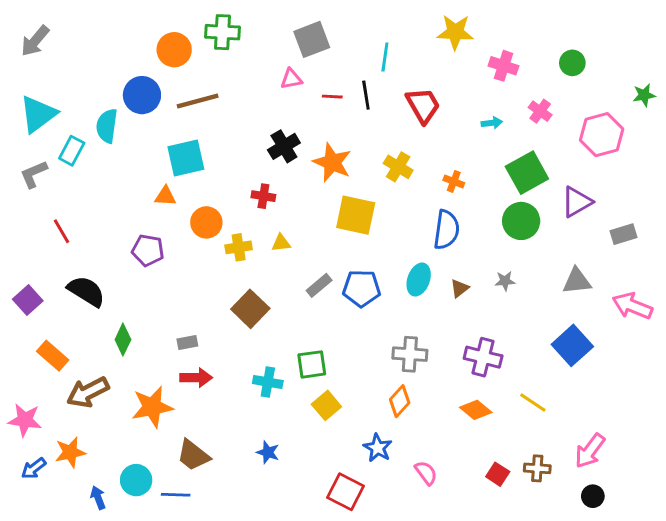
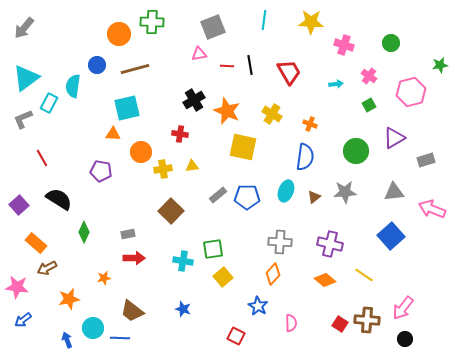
cyan line: (385, 57) -> (264, 20), moved
blue circle: (142, 95) -> (97, 65), size x0.7
green square: (527, 173) -> (369, 105), moved, size x0.5
gray star: (505, 281) -> (345, 192), size x1.6
brown arrow: (88, 392) -> (47, 268), moved, size x0.7
orange star: (152, 407) -> (104, 278), size x0.5
orange star: (70, 452) -> (69, 299), moved
brown cross: (537, 468) -> (367, 320), size x1.4
pink semicircle: (426, 473) -> (291, 323), turned 36
red square: (345, 492) -> (236, 336), size x0.7

